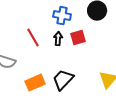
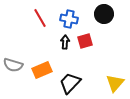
red line: (33, 38) -> (40, 18), moved
orange rectangle: (35, 83) -> (42, 70), moved

